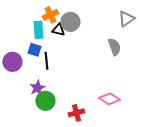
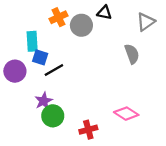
cyan rectangle: (38, 30) -> (32, 41), moved
black triangle: (58, 30) -> (104, 13), moved
black line: (46, 61) -> (54, 70), turned 66

